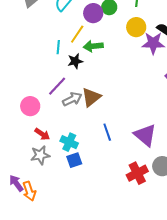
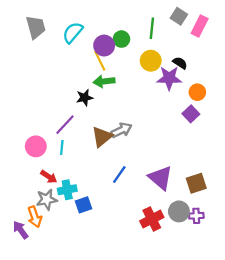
yellow line: (77, 34) -> (100, 61), moved, turned -60
cyan line: (58, 47) -> (62, 147), moved
gray arrow: (72, 99) -> (121, 130), moved
blue line: (107, 132) -> (119, 175), turned 54
cyan cross: (69, 142) -> (67, 190), moved, turned -36
orange arrow: (29, 191) -> (35, 217), moved

